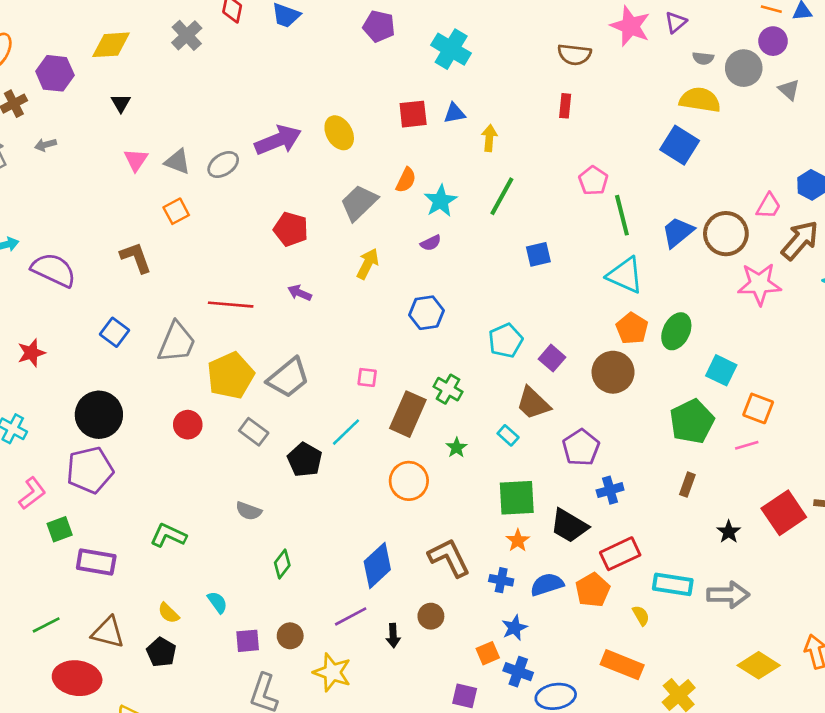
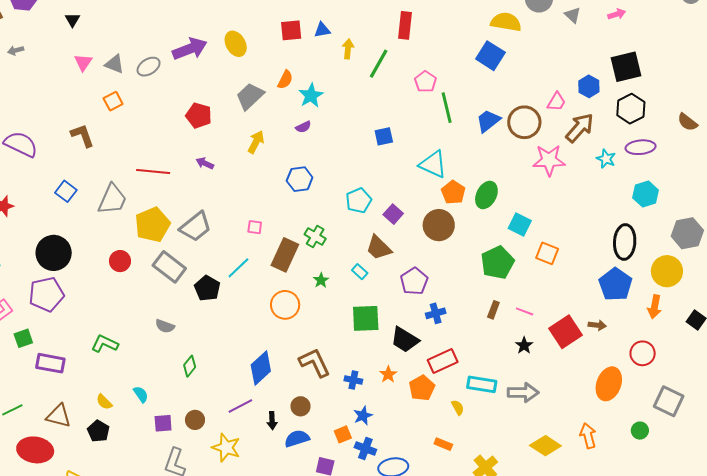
red rectangle: (565, 106) -> (405, 25), size x1.5
green line: (502, 196) -> (379, 64), moved
cyan triangle: (625, 275) -> (433, 164), moved
gray rectangle: (254, 432) -> (169, 267), size x1.5
pink line: (747, 445) -> (525, 311), moved, turned 36
orange star: (518, 541) -> (388, 374), moved
blue semicircle: (547, 584) -> (297, 438), moved
orange rectangle: (622, 665) -> (443, 444), size x0.6

